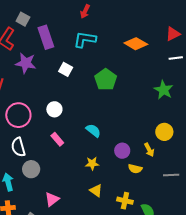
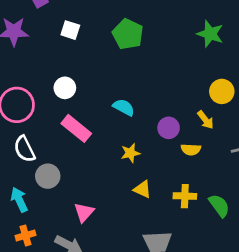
pink rectangle: (57, 139) -> (76, 128), size x1.5

